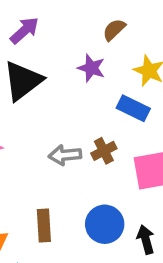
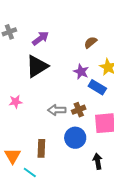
purple star: (91, 68) -> (81, 72), moved
blue circle: (105, 224) -> (75, 138), moved

